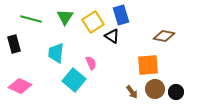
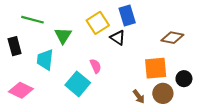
green triangle: (65, 17) -> (63, 36), moved
cyan trapezoid: (56, 53) -> (45, 60), moved
black circle: (176, 92) -> (184, 79), moved

